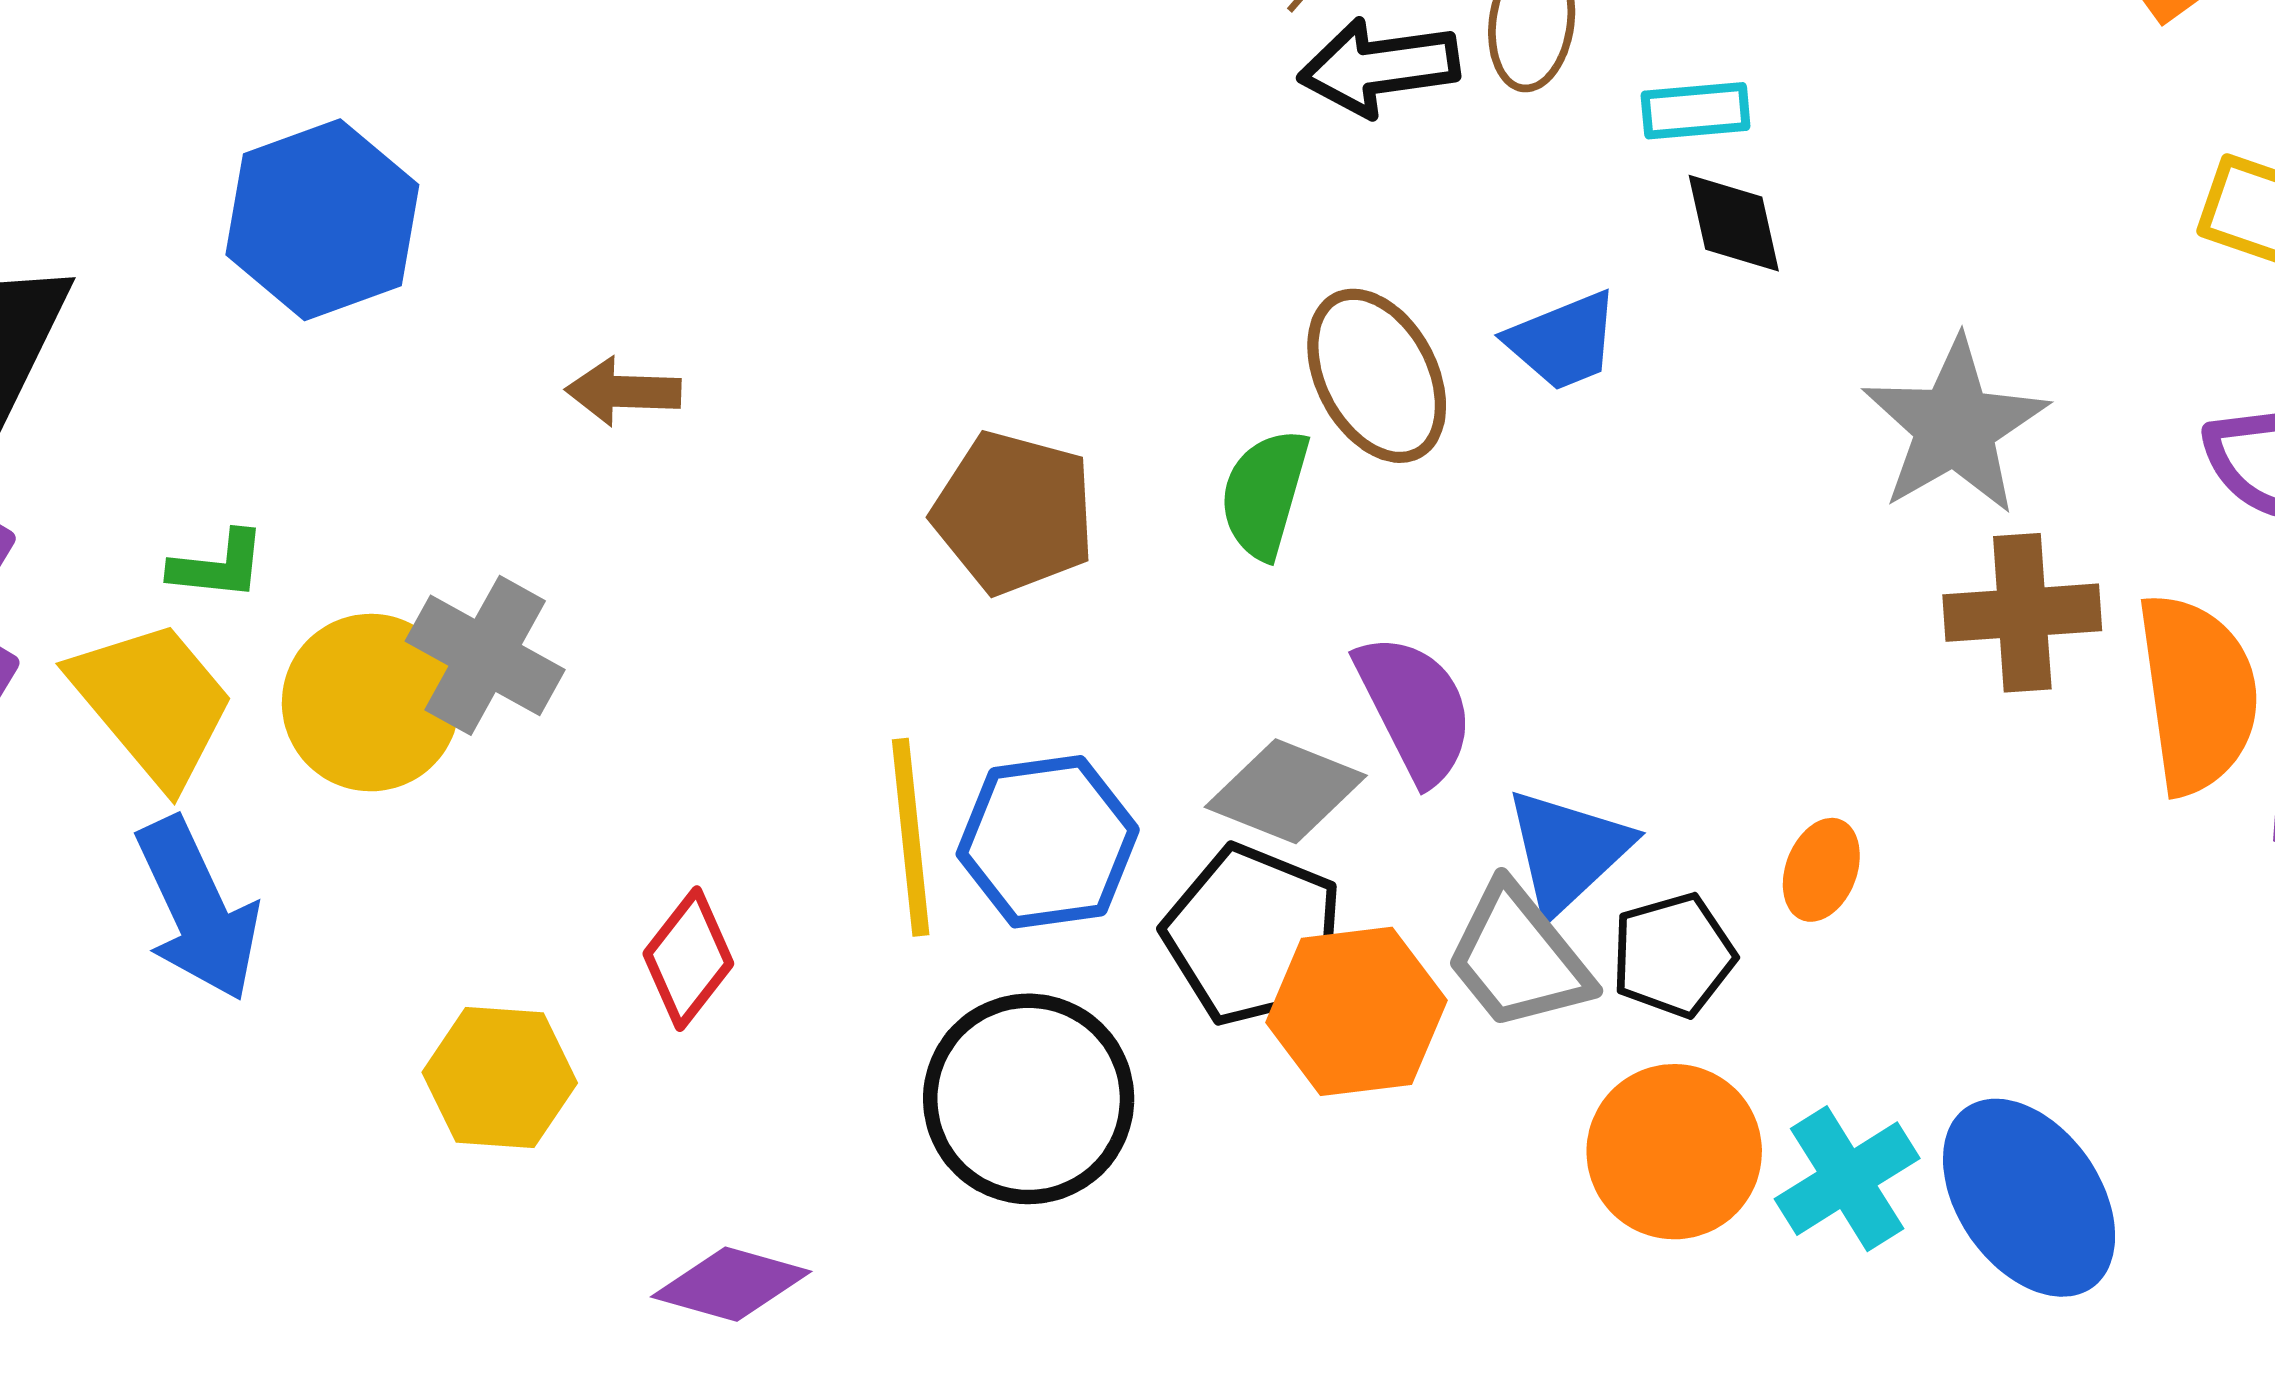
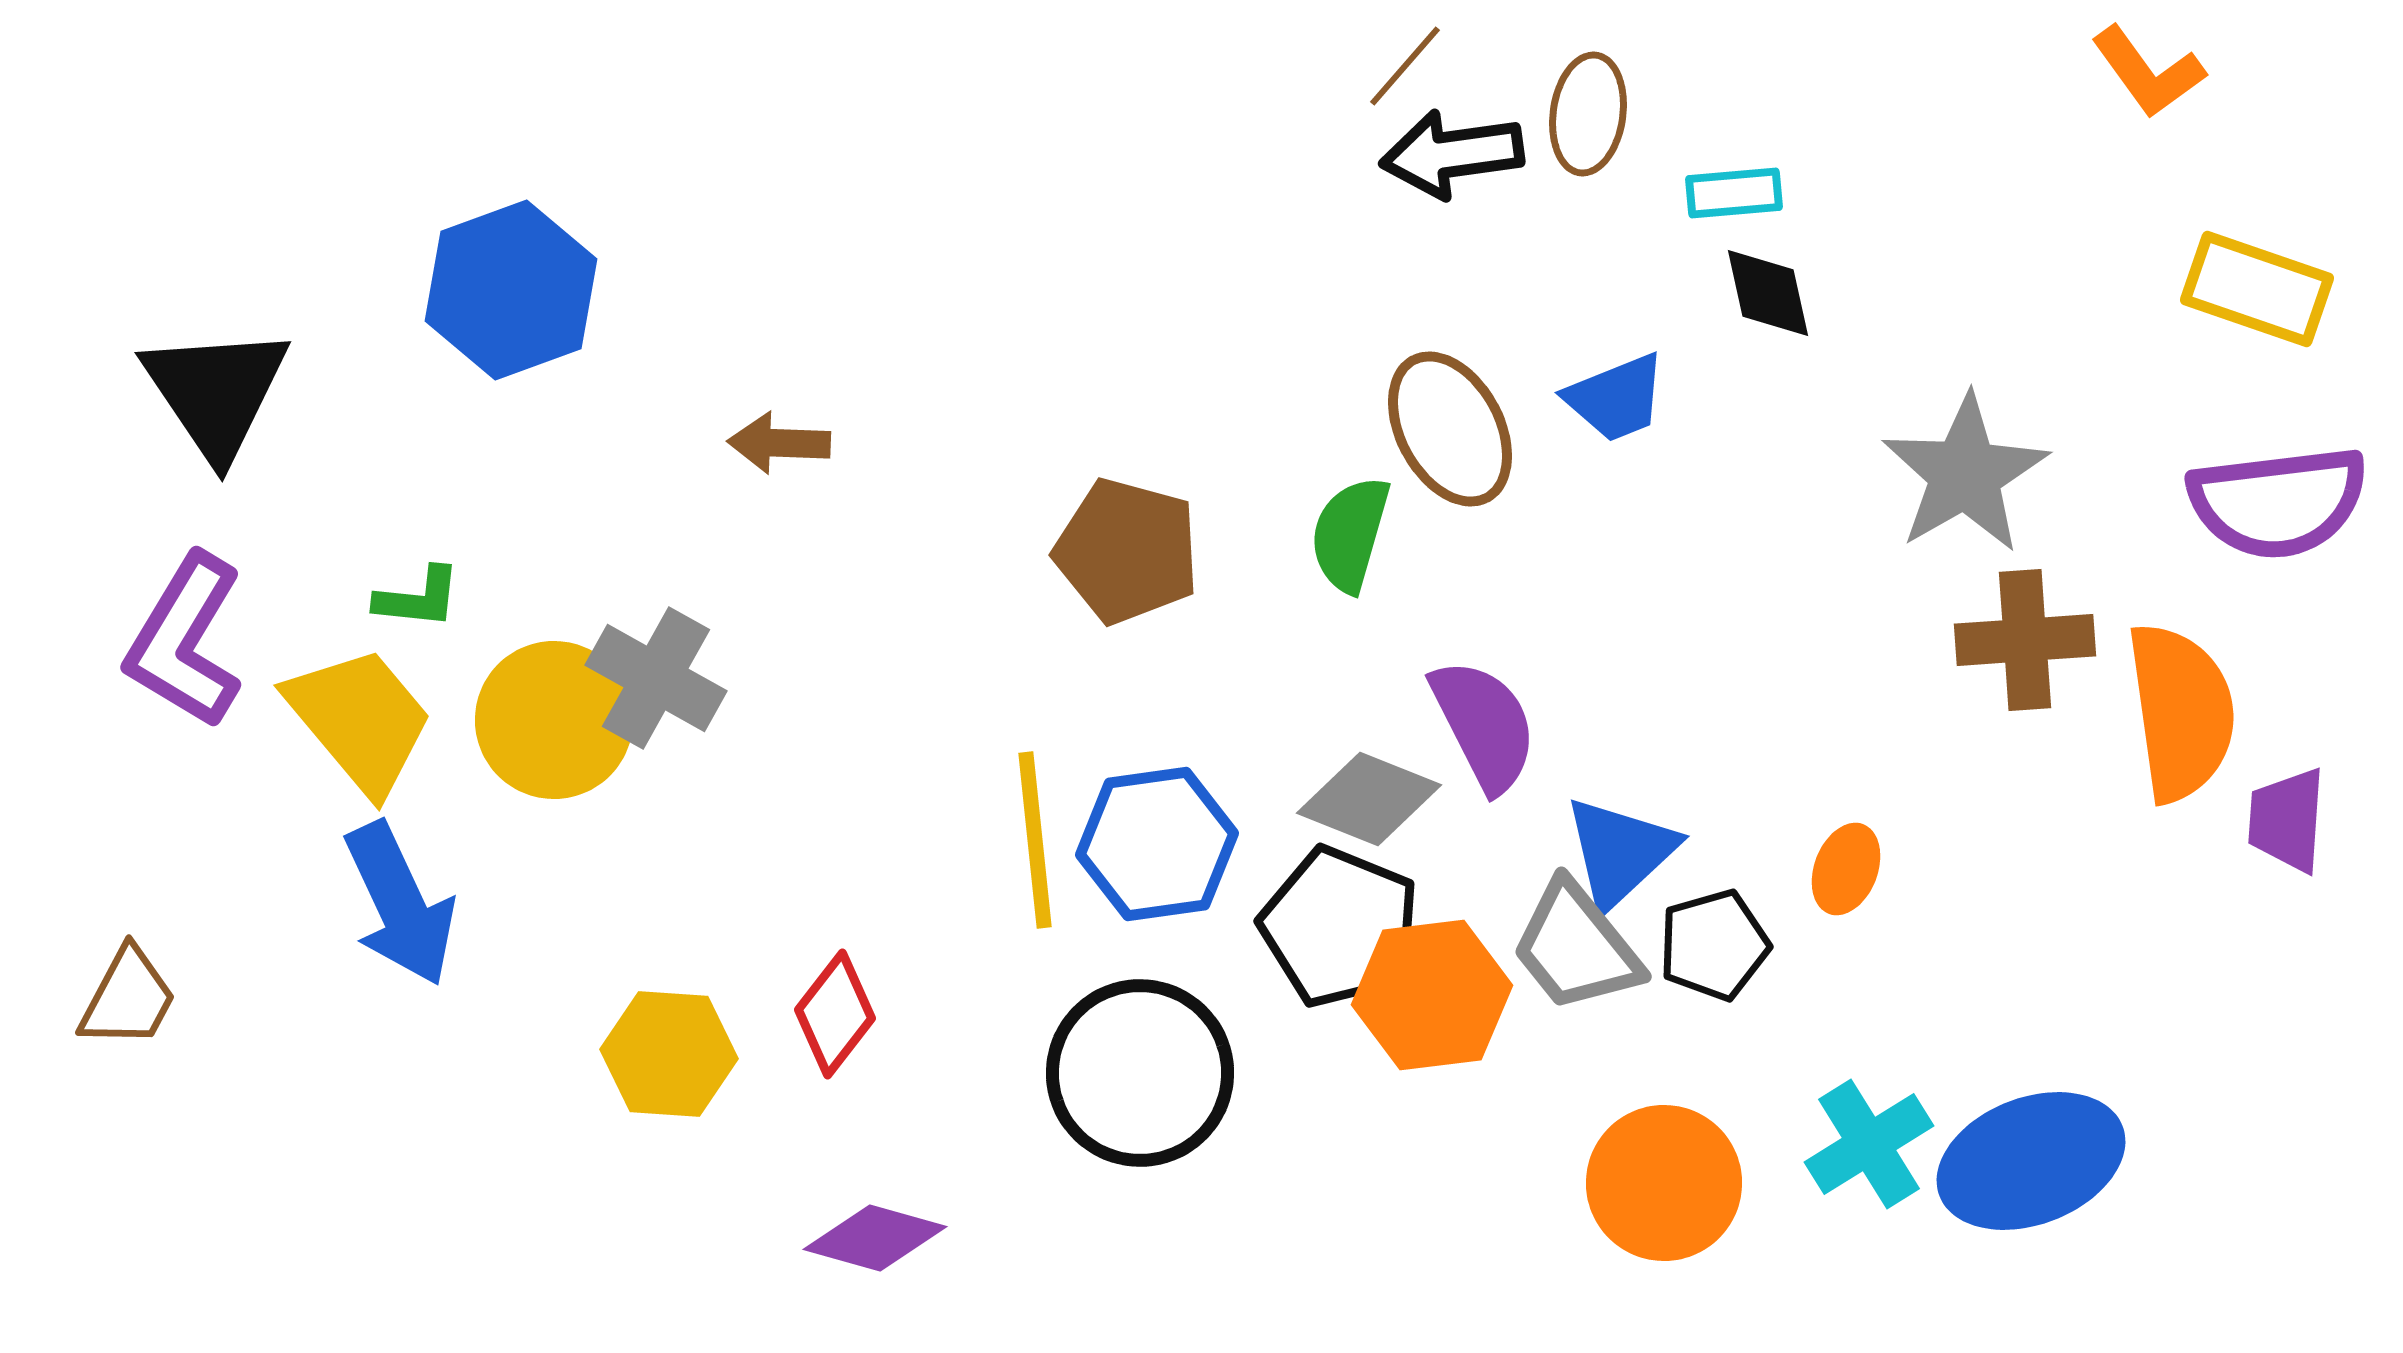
red diamond: (688, 959) -> (835, 1014), moved
orange circle: (1674, 1152) -> (1664, 1183), moved
blue ellipse: (2029, 1198) -> (2031, 1161), turned -76

